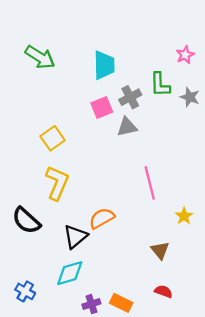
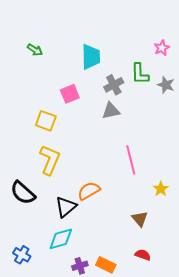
green arrow: (40, 57) -> (35, 50), size x0.6
pink square: (102, 107) -> (70, 94), moved
yellow square: (53, 138) -> (46, 121), turned -35

